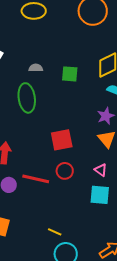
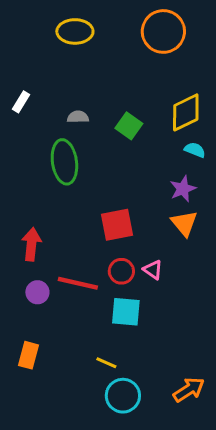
green square: (70, 74) -> (129, 126), turned 30
pink triangle: (101, 170) -> (153, 270), moved
cyan square: (100, 195) -> (126, 312), moved

